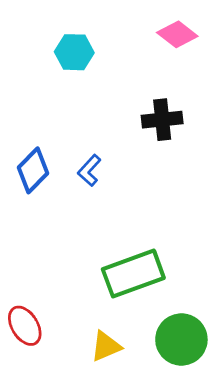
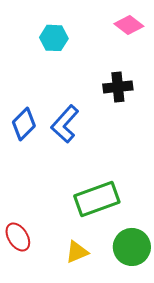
blue L-shape: (89, 170) -> (65, 124), size x1.6

